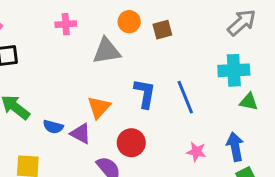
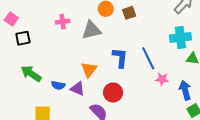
pink cross: (66, 24) -> (63, 22), moved
pink star: (196, 152) -> (162, 79), moved

